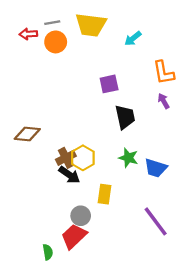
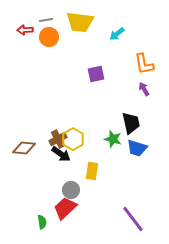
black trapezoid: (125, 117) -> (131, 123), moved
brown diamond: (27, 134) -> (24, 148), moved
purple line: (156, 221) -> (133, 219), moved

